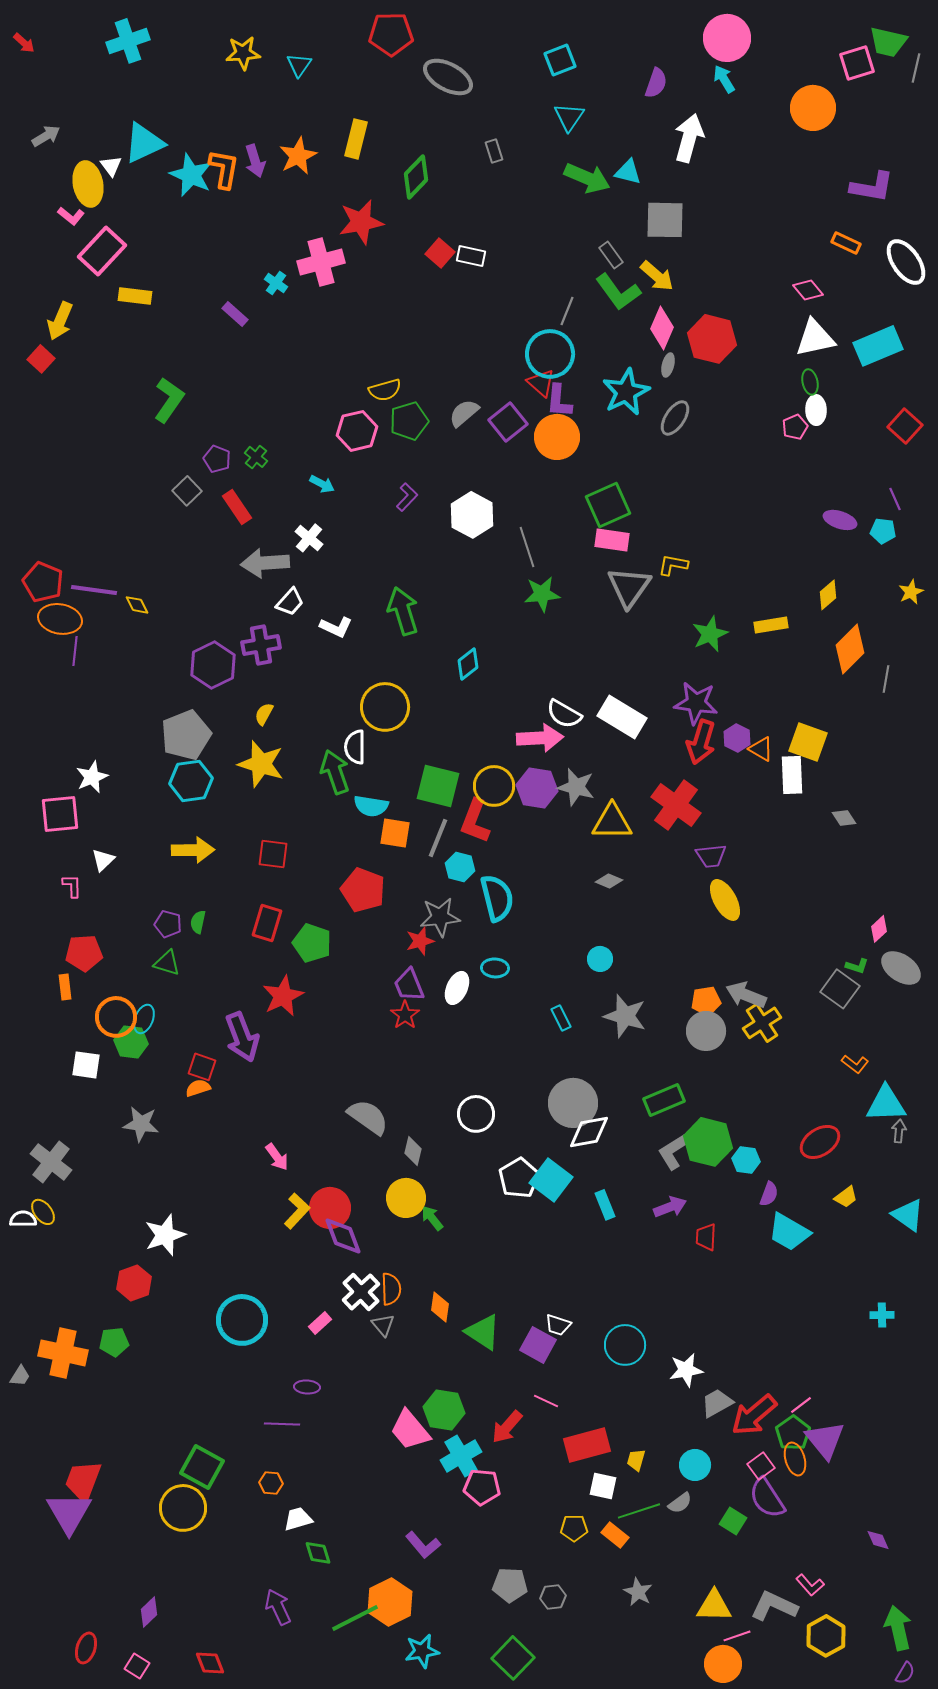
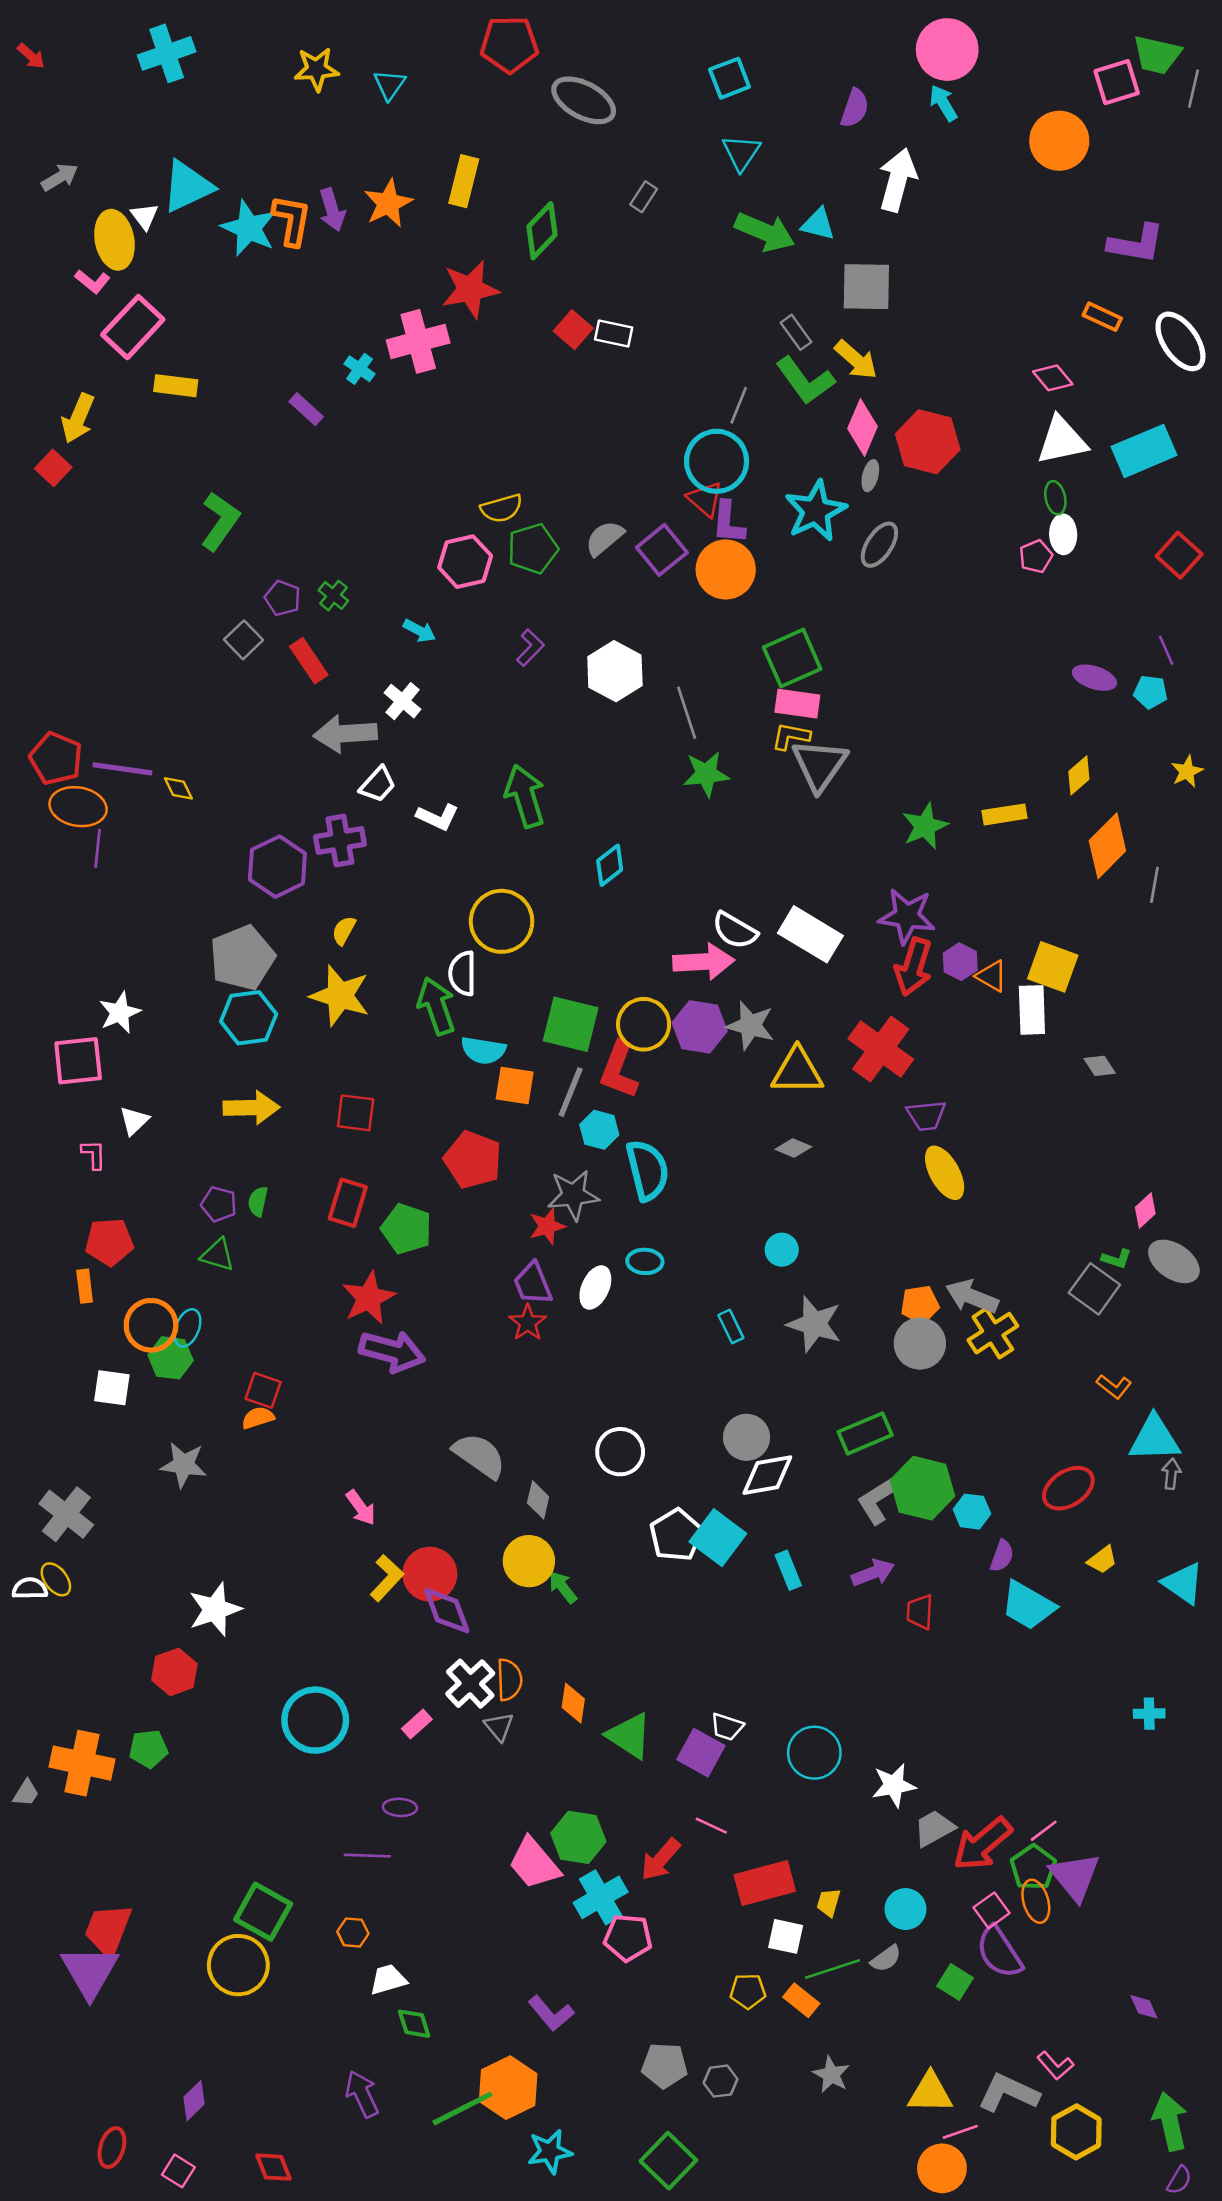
gray rectangle: (494, 151) -> (644, 197), turned 50
yellow L-shape: (673, 565) -> (791, 736), moved
purple arrow: (242, 1037) -> (392, 1351), moved, turned -54
gray circle: (573, 1103) -> (747, 1437), size x0.7

